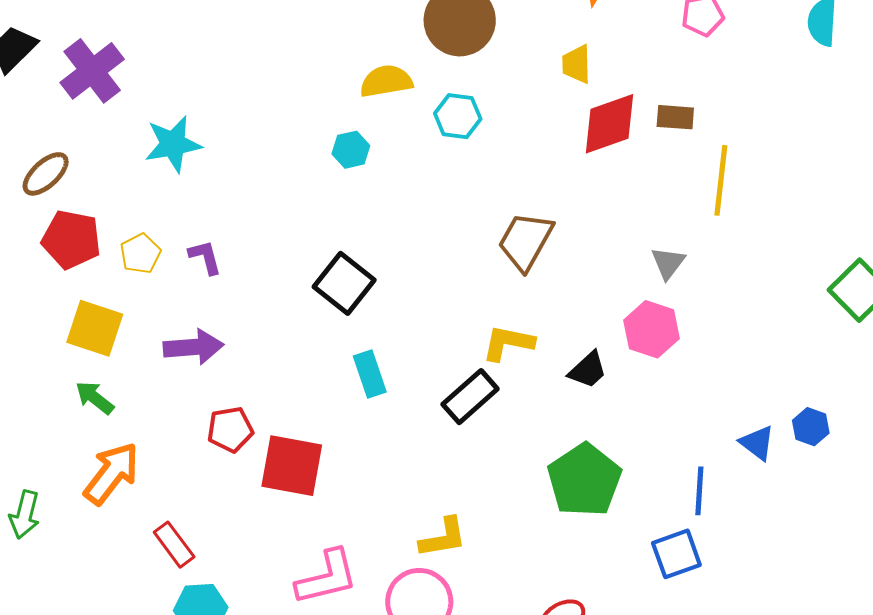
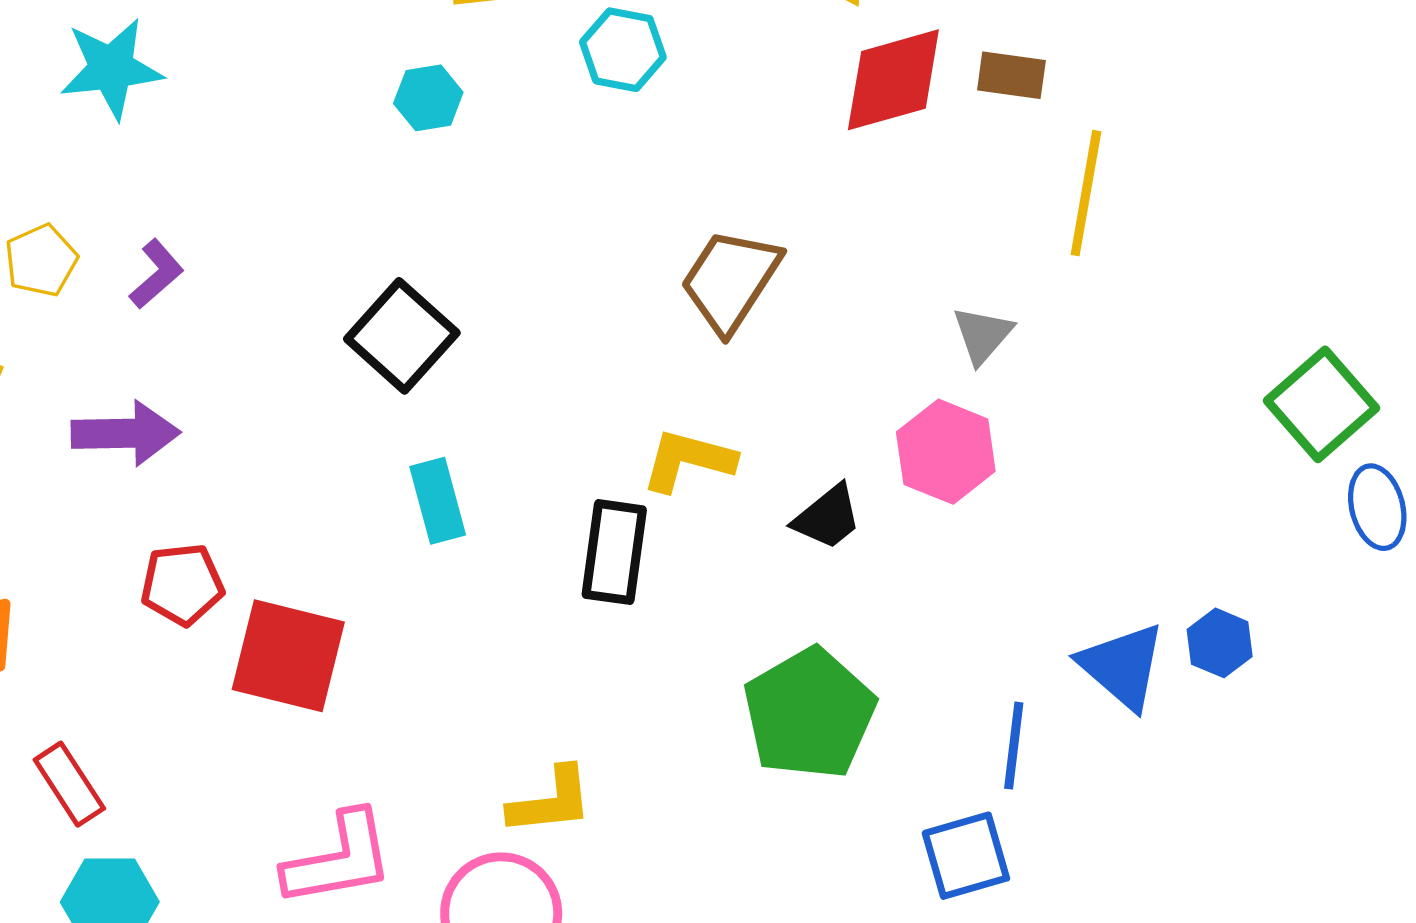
purple L-shape: (205, 257) -> (156, 274), turned 60
black rectangle: (470, 397) -> (614, 552), turned -44
blue triangle: (757, 443) -> (1122, 666), size x1.4

